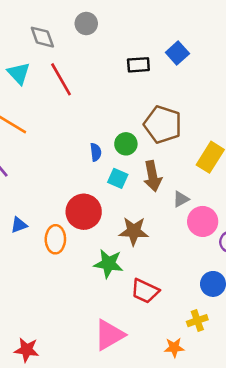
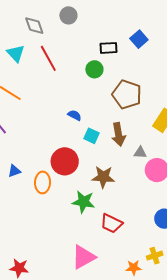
green circle: (126, 144) -> (94, 69), moved
blue semicircle: (96, 152) -> (75, 115), turned -56
gray triangle: (181, 199) -> (140, 153), turned 32
yellow cross: (197, 321) -> (155, 256), moved

